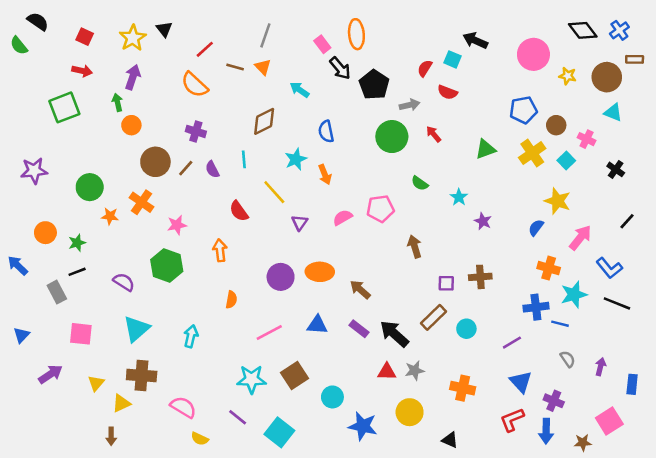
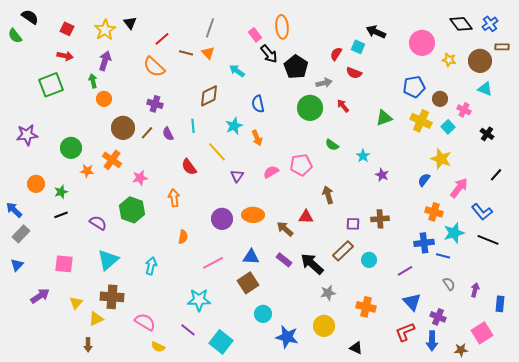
yellow cross: (532, 153) -> (421, 121), turned -30
gray rectangle: (57, 292) -> (21, 234), moved, turned 72
red triangle: (387, 372) -> (306, 217), moved
brown square: (294, 375) -> (248, 283), moved

